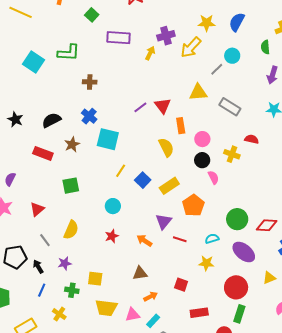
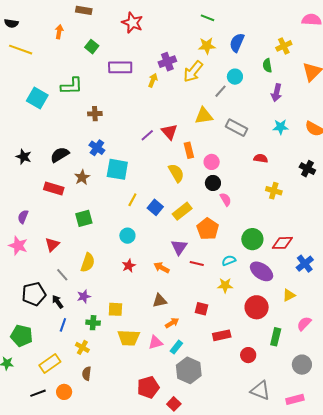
yellow cross: (232, 154) -> (274, 191), moved
green rectangle: (239, 314) -> (276, 337), moved

